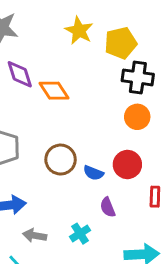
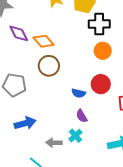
brown circle: (61, 160) -> (49, 66), moved
purple semicircle: (108, 207) -> (82, 116), moved
gray arrow: (35, 236) -> (54, 143), moved

